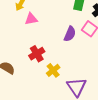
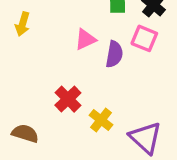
pink triangle: (31, 19) -> (85, 39), moved

